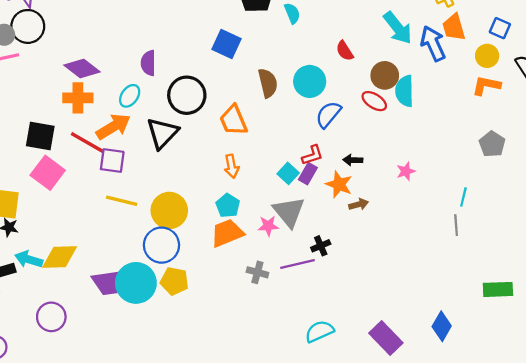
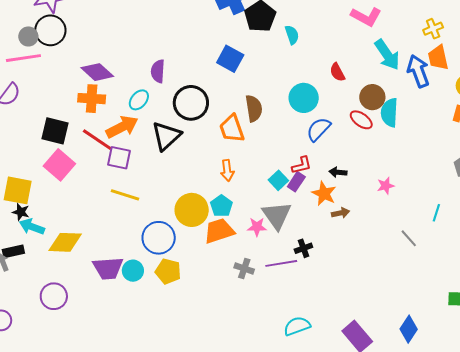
brown semicircle: (268, 83) -> (254, 108), moved
yellow circle: (169, 210) -> (192, 210), moved
gray line: (456, 225) -> (409, 238), moved, turned -42
cyan arrow: (29, 259) -> (32, 227), moved
cyan circle: (136, 283) -> (133, 271), size x0.6

